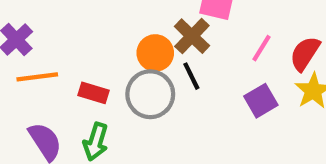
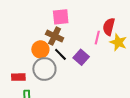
pink line: (261, 48) -> (97, 38), moved
purple square: (261, 101) -> (81, 57), moved

